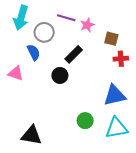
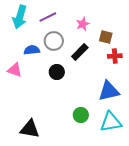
purple line: (66, 18) -> (48, 17), moved, turned -42
gray circle: (44, 32) -> (54, 41), moved
blue semicircle: (34, 52) -> (32, 50), turned -70
black rectangle: (74, 54) -> (80, 52), moved

